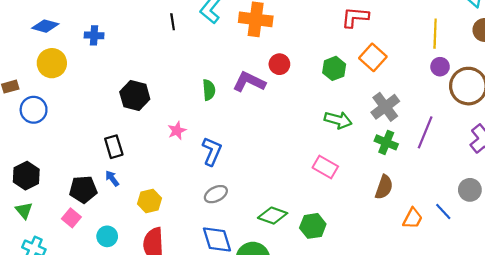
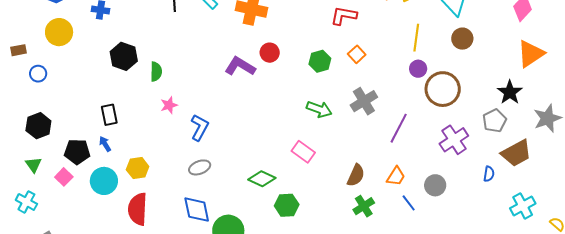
orange square: (373, 57) -> (357, 54), size x0.7
green semicircle: (209, 90) -> (156, 72), moved
black hexagon: (135, 95) -> (124, 56), moved
blue circle: (34, 110) -> (38, 74), size x0.7
green cross: (386, 142) -> (364, 206), moved, turned 30
black hexagon: (26, 176) -> (38, 126), moved
green triangle: (24, 211) -> (33, 165), moved
green diamond: (273, 216) -> (262, 179), moved
orange trapezoid: (413, 218) -> (396, 176), moved
cyan circle: (107, 236) -> (104, 181), moved, size x1.4

